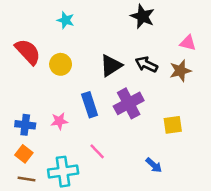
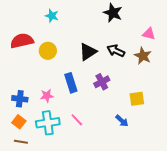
red semicircle: (28, 52) -> (22, 41), turned -60
brown star: (180, 71) -> (143, 56), turned -30
purple cross: (129, 103) -> (102, 82), size x0.7
blue arrow: (154, 165) -> (122, 121), moved
cyan cross: (63, 172) -> (48, 123), moved

